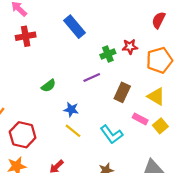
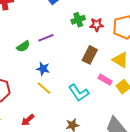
red star: (130, 47) -> (97, 25), moved
purple line: (92, 78) -> (46, 38), moved

